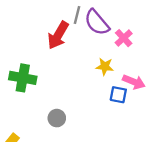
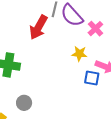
gray circle: (57, 118) -> (24, 103), moved

